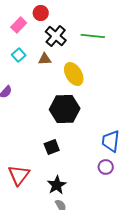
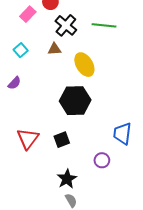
cyan square: (19, 55) -> (21, 50), moved
purple circle: (106, 167) -> (102, 160), moved
red triangle: (19, 175) -> (28, 139), moved

